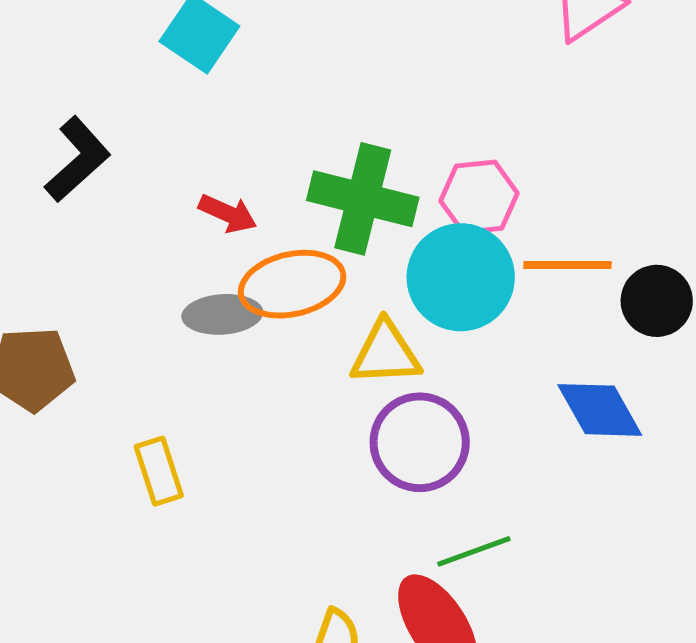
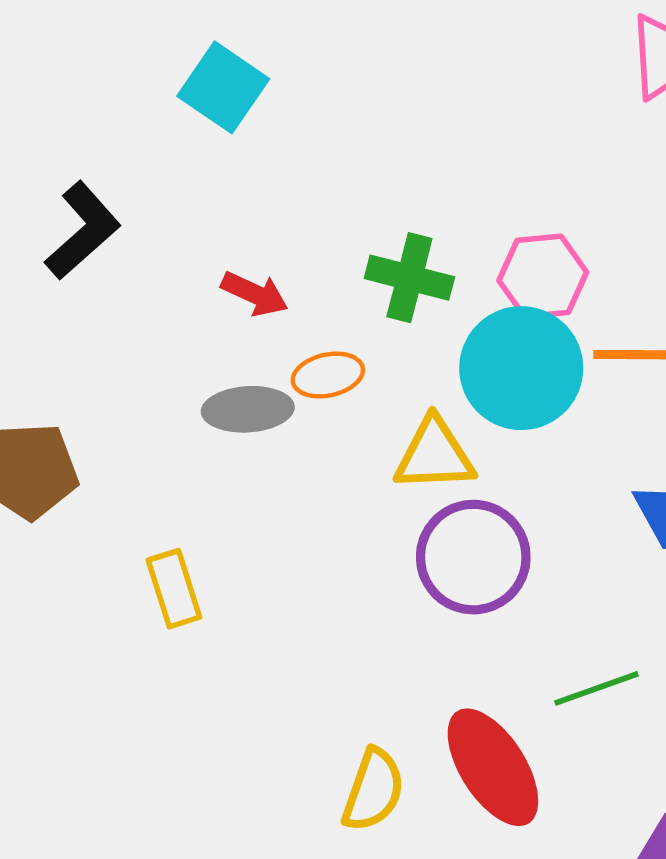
green cross: (363, 199) -> (409, 278), size x0.7
orange ellipse: (292, 284) -> (328, 375), size x0.6
green line: (474, 551) -> (596, 688), moved

